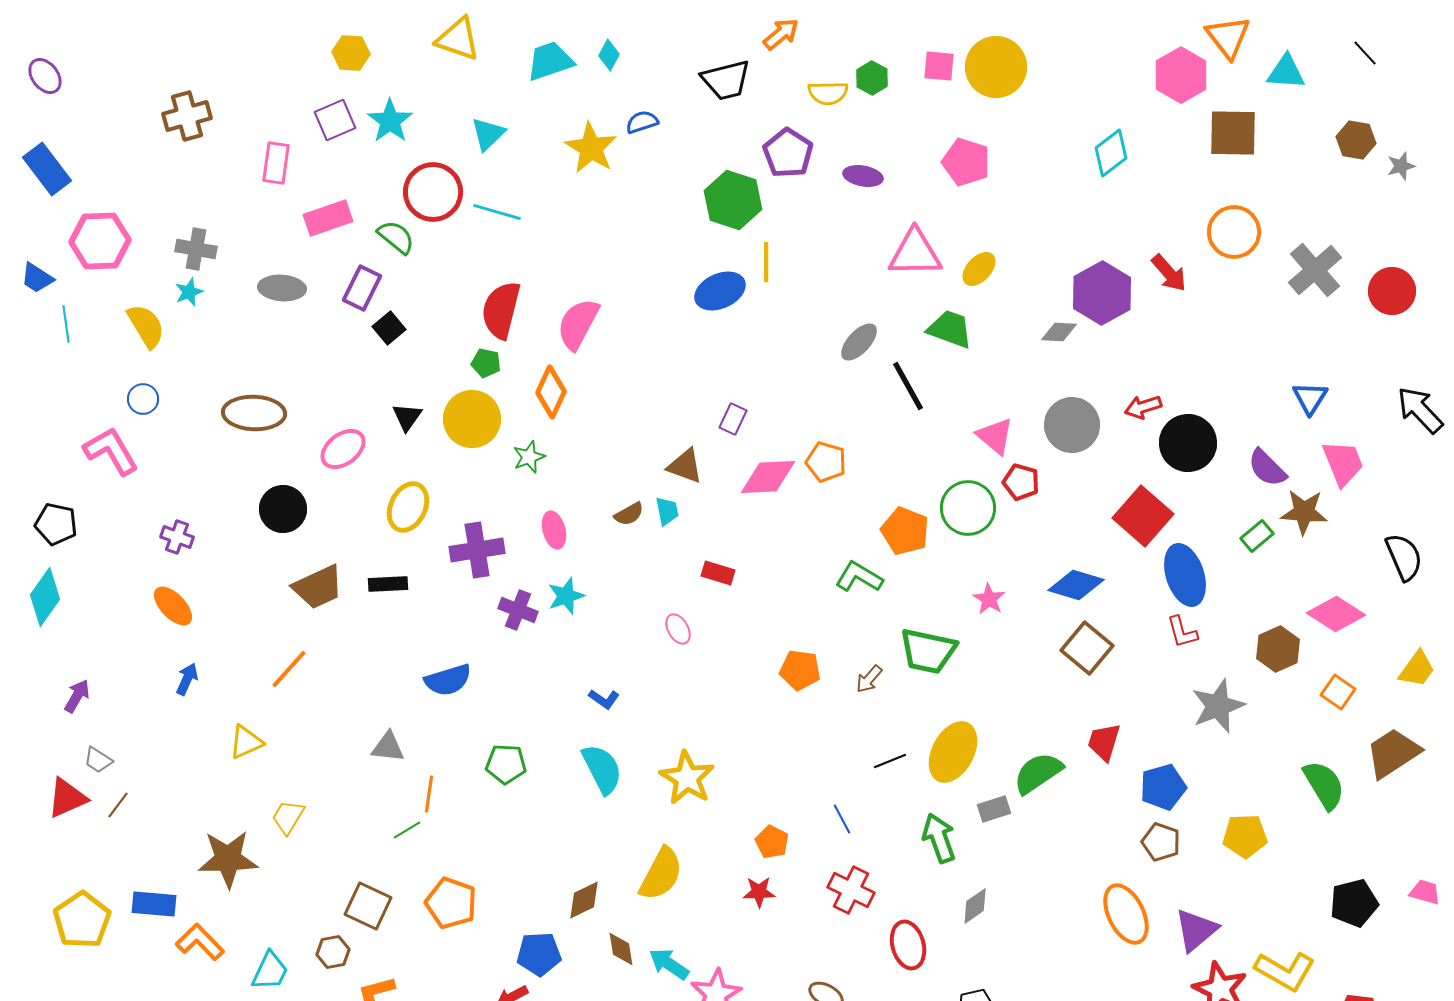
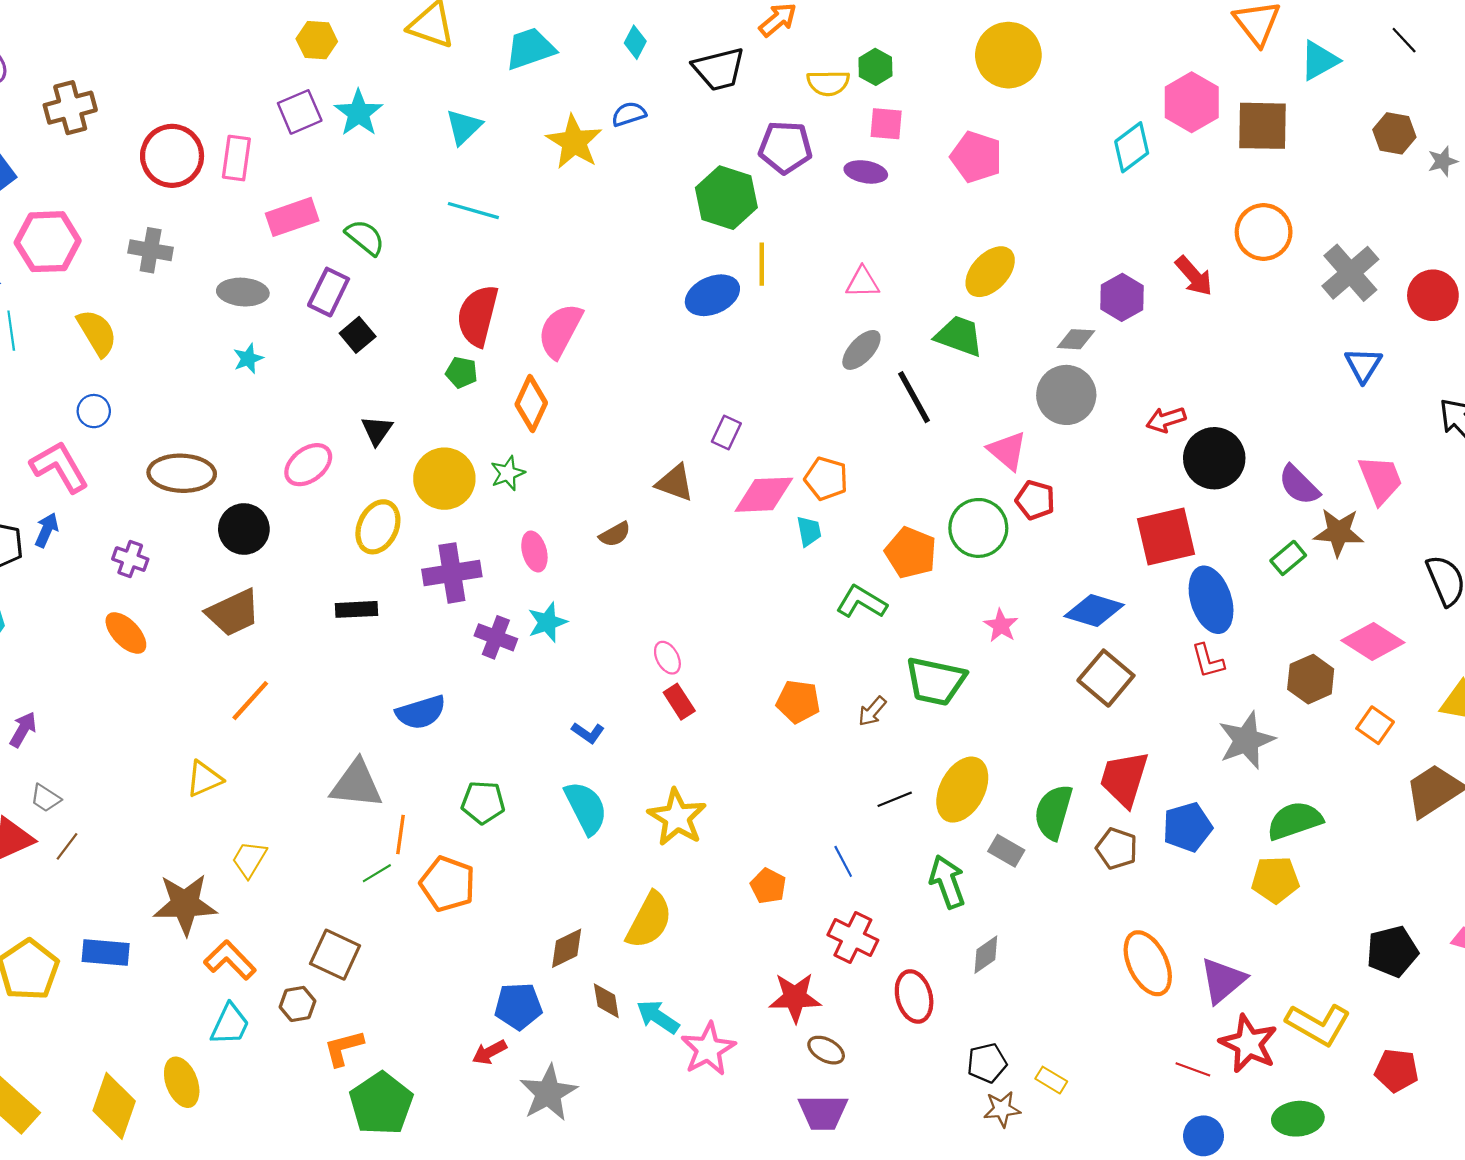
cyan diamond: (609, 55) -> (635, 42), moved
pink square: (939, 66) -> (886, 124), moved
cyan triangle: (1286, 72) -> (1319, 60), turned -33
pink hexagon: (1181, 75) -> (1192, 102), moved
brown cross: (187, 116) -> (70, 108), moved
purple pentagon: (788, 153) -> (785, 147), turned -30
red circle: (433, 192) -> (172, 156), moved
pink triangle: (915, 253) -> (863, 282), moved, size x0.6
yellow ellipse: (979, 269) -> (990, 272), size x1.4
cyan star: (189, 292) -> (248, 359), moved
purple hexagon: (1102, 293) -> (1122, 297), size x0.7
blue triangle: (1310, 398) -> (1363, 365), moved
brown ellipse: (254, 413) -> (182, 473), moved
yellow circle: (472, 419) -> (444, 479), moved
gray circle: (1072, 425) -> (1066, 395), moved
cyan trapezoid: (667, 511) -> (809, 531), moved
red square: (1143, 516) -> (1166, 537), turned 36
red rectangle: (718, 573) -> (679, 702), moved, turned 40
brown trapezoid: (318, 587) -> (233, 613), moved
blue arrow: (187, 679) -> (47, 530), moved
red trapezoid: (1104, 742) -> (1124, 779), size x1.4
gray triangle: (388, 747) -> (356, 784), size x1.5
green semicircle: (1038, 773) -> (1053, 812), turned -40
green semicircle: (1324, 785) -> (1295, 821), moved, turned -78
gray rectangle: (994, 809) -> (1006, 851), turned 48
brown pentagon: (1161, 842) -> (1117, 849), moved
red star: (759, 892) -> (795, 998), moved, size x1.5
orange pentagon: (451, 903) -> (448, 884), moved
orange L-shape: (200, 942) -> (230, 960), moved

